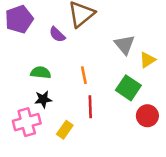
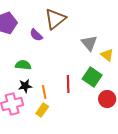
yellow triangle: (147, 60) -> (107, 55), turned -48
orange line: (84, 75) -> (44, 92), moved
red line: (90, 107) -> (68, 84), moved

